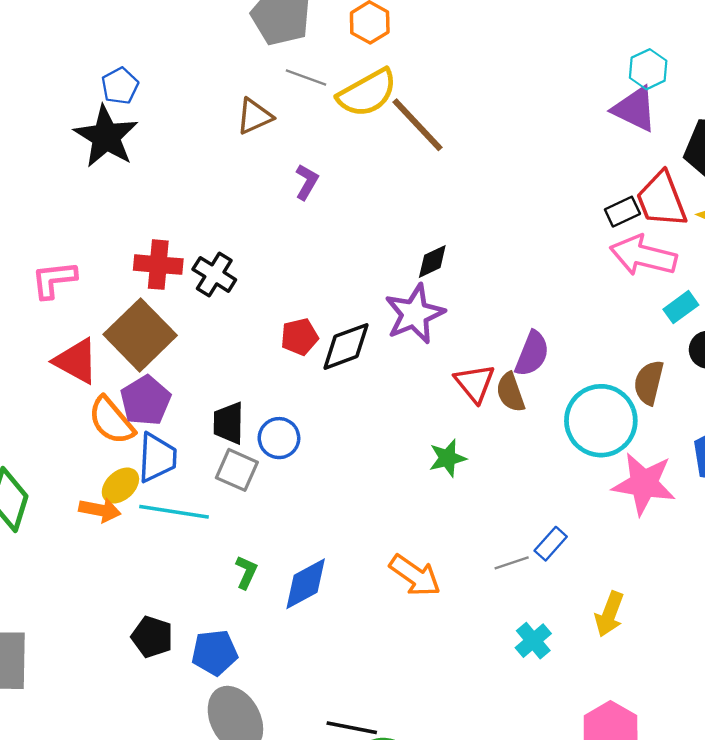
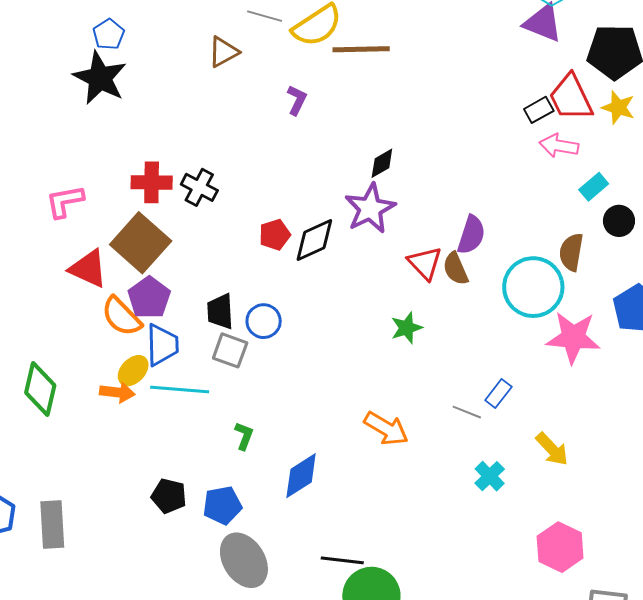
brown line: (417, 125) -> (361, 49), turned -44
purple L-shape: (307, 182) -> (297, 100), moved
pink arrow: (643, 256) -> (559, 146), size x0.7
gray line: (512, 563) -> (467, 412), turned 44
blue diamond: (306, 584) -> (301, 476), moved
yellow arrow: (609, 614) -> (552, 449), turned -60

